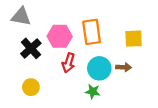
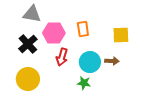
gray triangle: (21, 16) -> (32, 14), moved
orange rectangle: (92, 32) -> (83, 29), size x0.7
yellow circle: (31, 87) -> (28, 79), size x1.5

